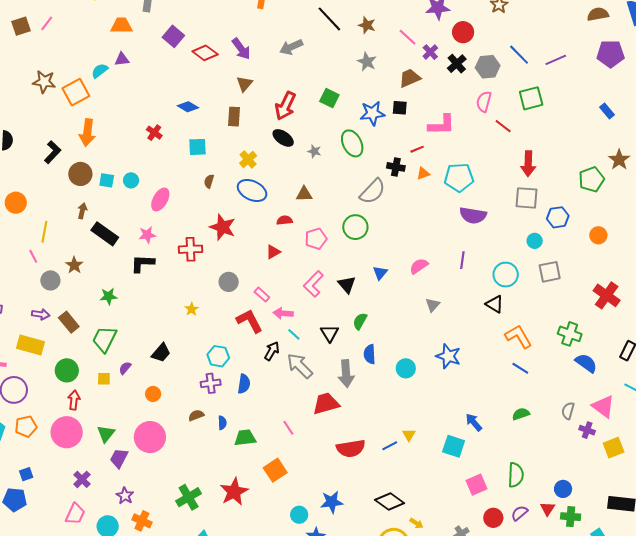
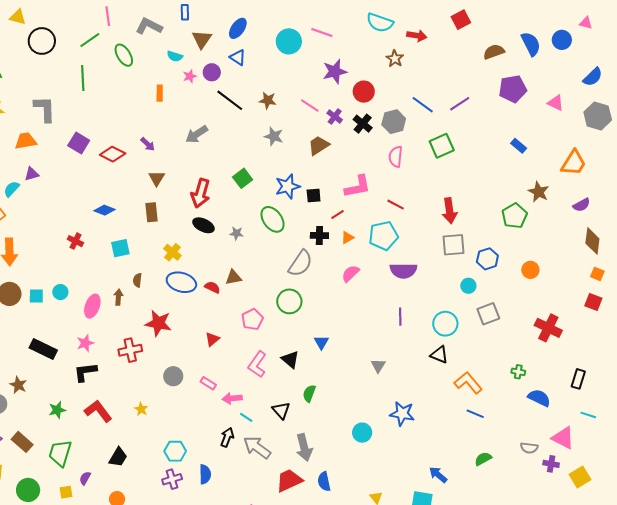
purple arrow: (241, 49) -> (148, 144), size x0.7
green square: (329, 98) -> (243, 178), turned 36
black square: (400, 108) -> (314, 195), moved
red line: (503, 126) -> (396, 205), moved
brown arrow: (82, 211) -> (118, 297), moved
red semicircle: (285, 220) -> (212, 287), moved, turned 42
pink semicircle: (419, 266) -> (350, 274), moved
red L-shape: (249, 321) -> (98, 411), moved
green cross: (570, 334) -> (518, 372), size x0.6
blue semicircle: (370, 354) -> (324, 481), moved
gray semicircle: (568, 411) -> (529, 448), turned -90

